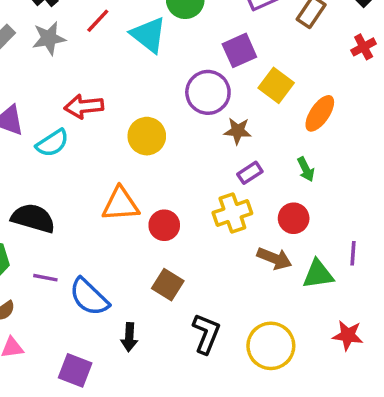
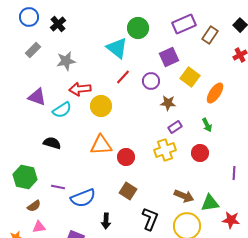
red line: (98, 21) -> (123, 77), moved
gray star: (49, 38) -> (66, 61), moved
purple circle: (208, 92) -> (151, 81), size x0.7
yellow circle: (147, 136) -> (101, 106), moved
black semicircle: (33, 218) -> (52, 143), moved, size x0.7
brown arrow: (274, 258) -> (184, 196), moved
green triangle: (318, 274) -> (210, 203), moved
blue semicircle: (89, 297) -> (83, 198), turned -65

